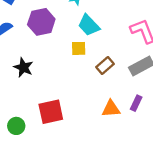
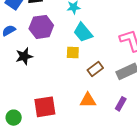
black star: (23, 67) -> (24, 56), moved, turned 30
orange triangle: (111, 109) -> (88, 100), moved

